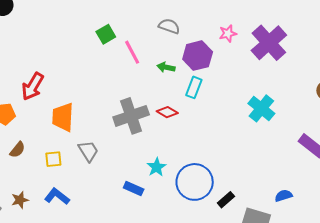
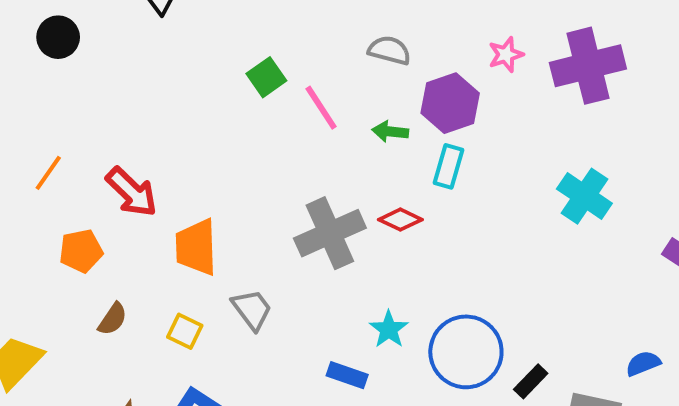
purple cross: (269, 43) -> (588, 66), turned 33
red arrow: (33, 86) -> (132, 192), turned -72
yellow square: (53, 159) -> (185, 331), turned 36

